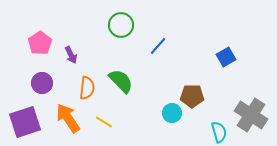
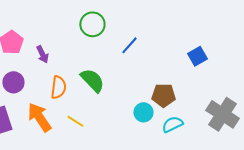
cyan semicircle: (219, 132) -> (172, 124), moved, turned -100

